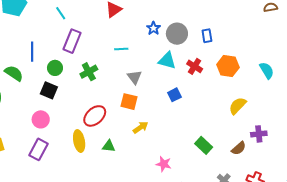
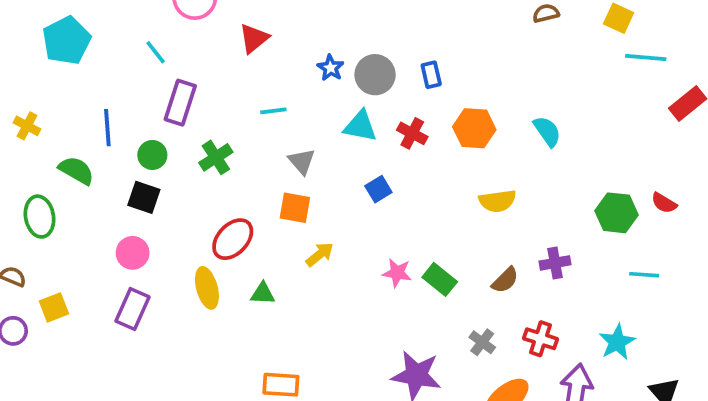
yellow semicircle: (238, 106) -> (497, 201), turned -138
purple cross: (259, 134) -> (555, 263), moved
pink star: (164, 164) -> (397, 273), moved

